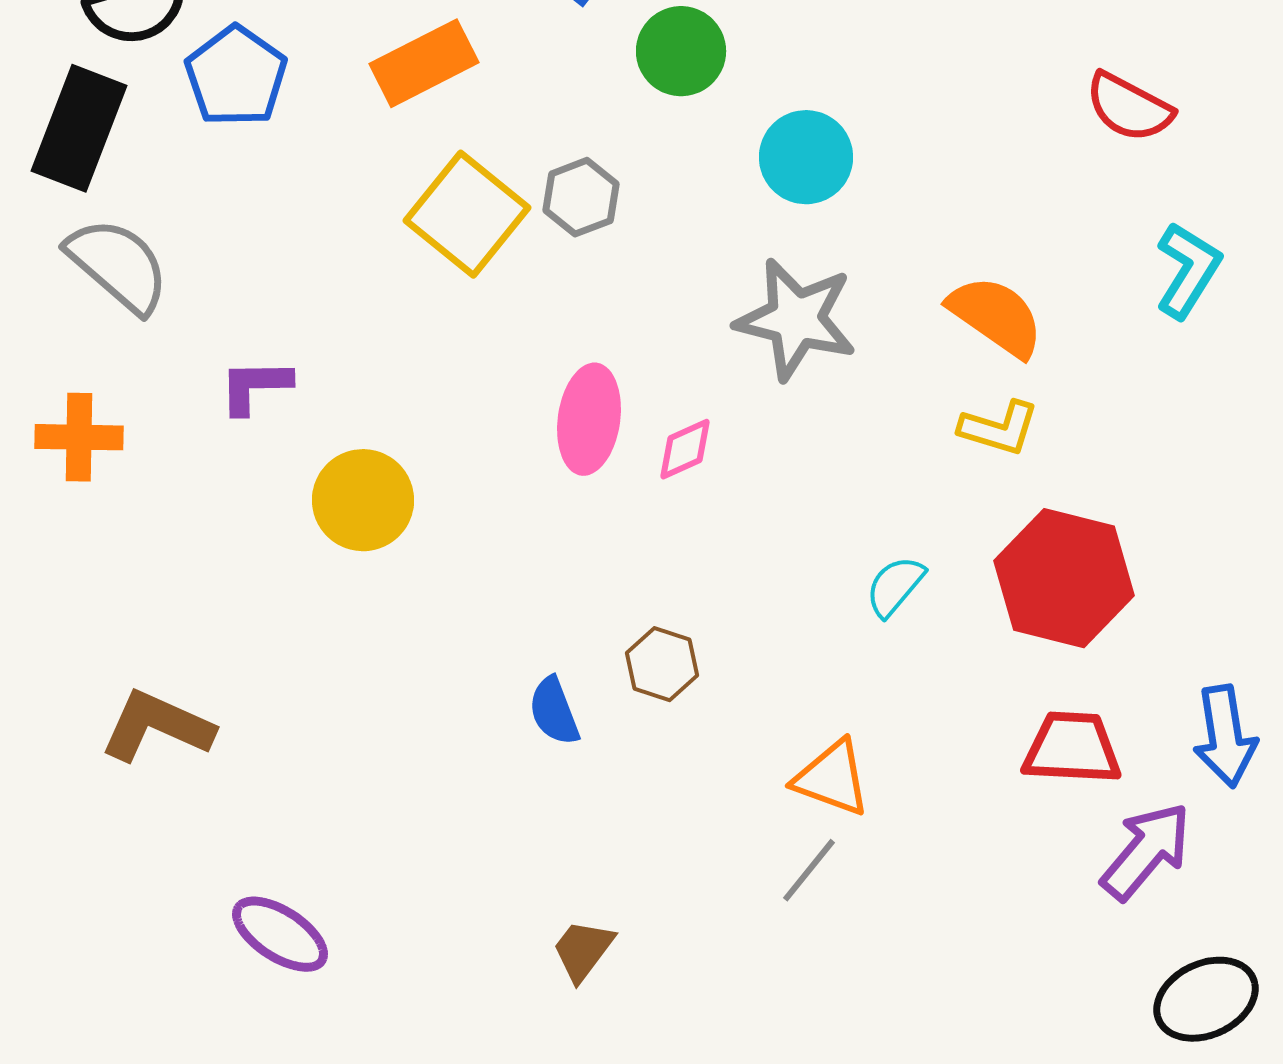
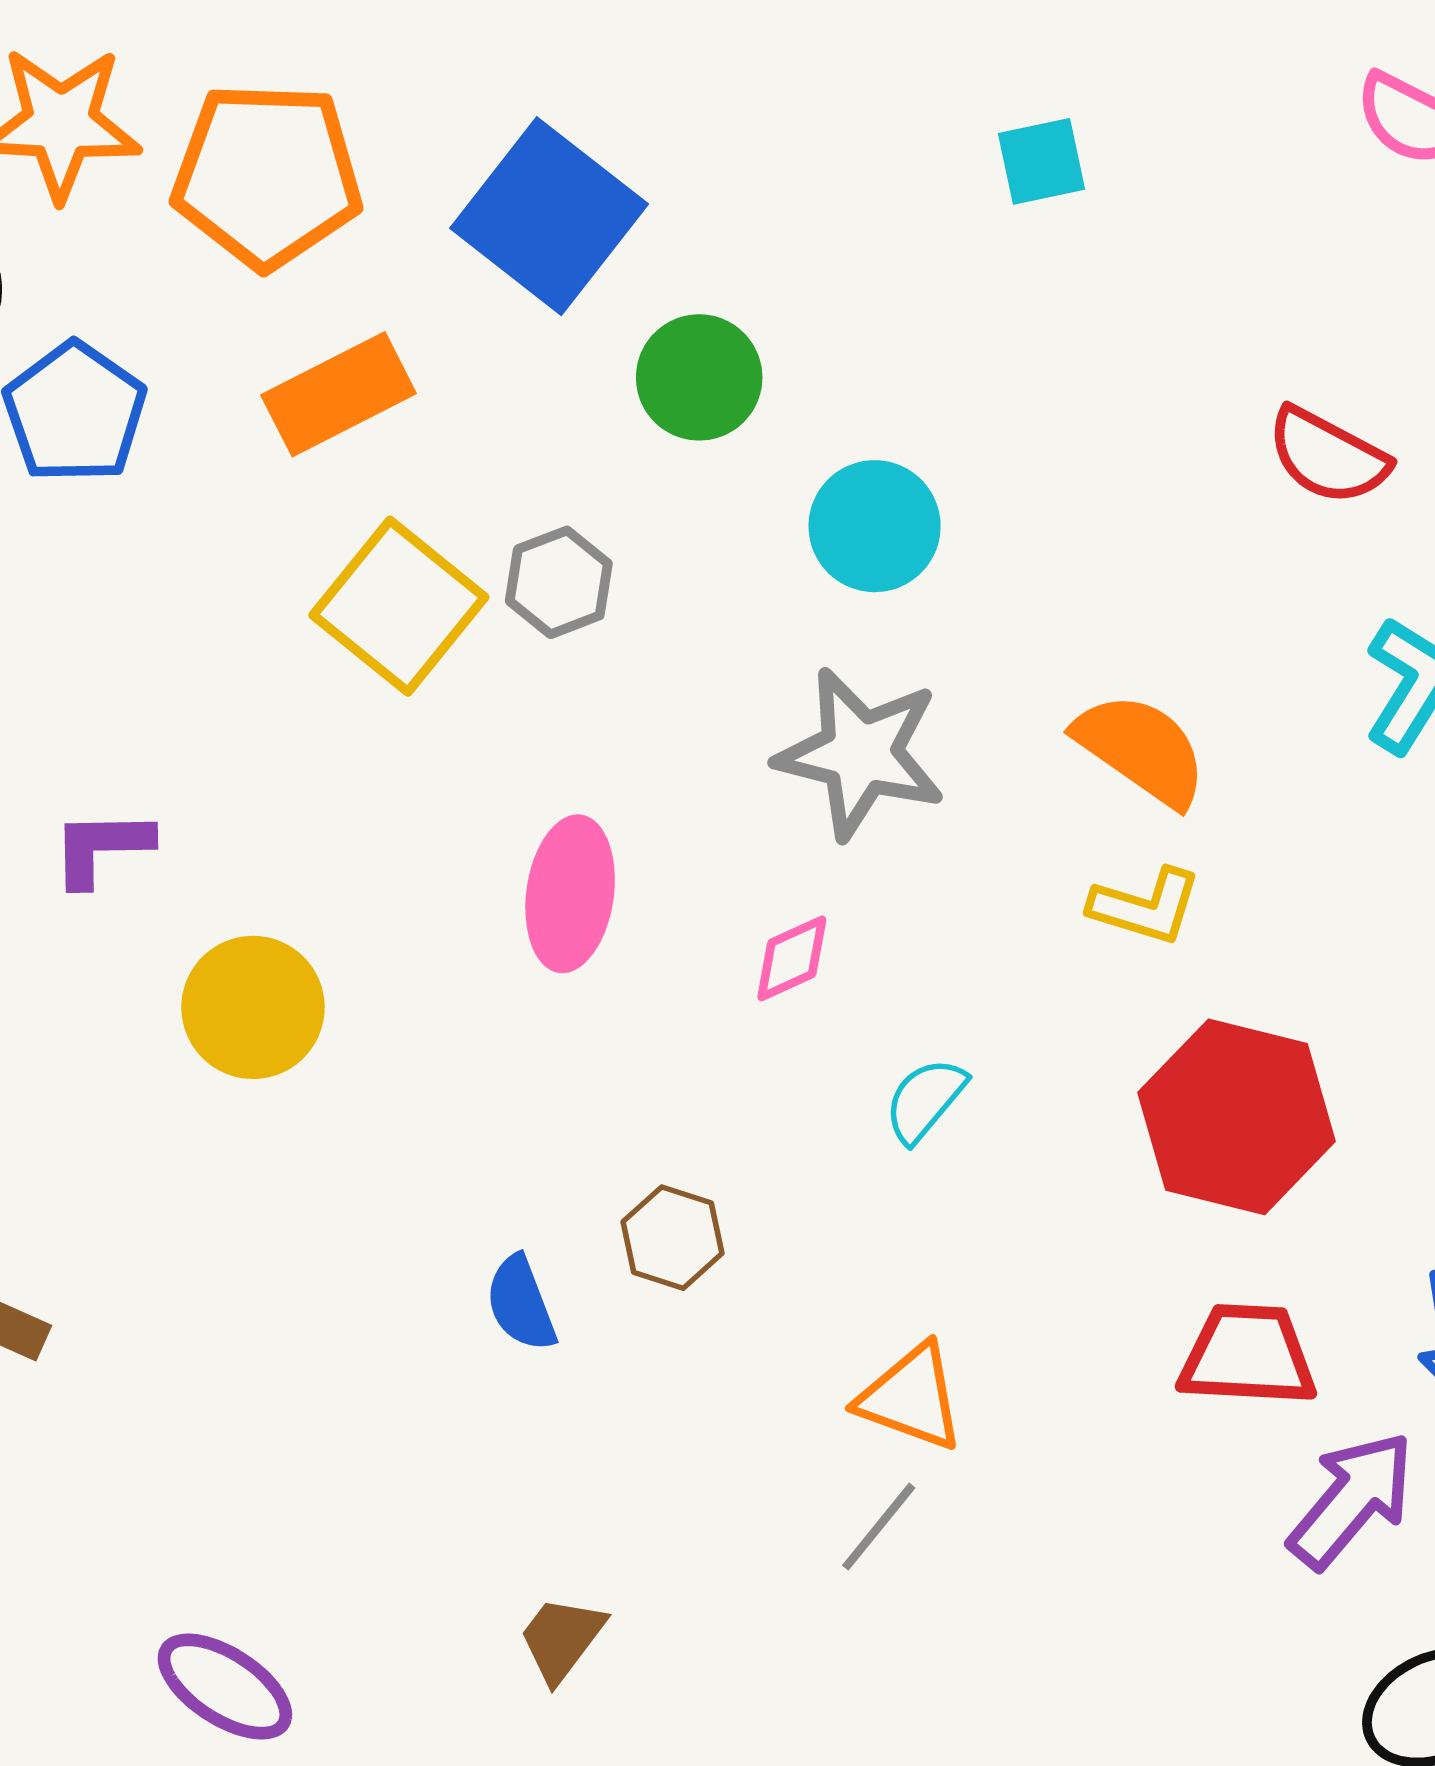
pink diamond: (685, 449) -> (792, 958), moved
cyan semicircle: (895, 586) -> (925, 1100), moved
purple ellipse: (280, 934) -> (225, 1687), moved

